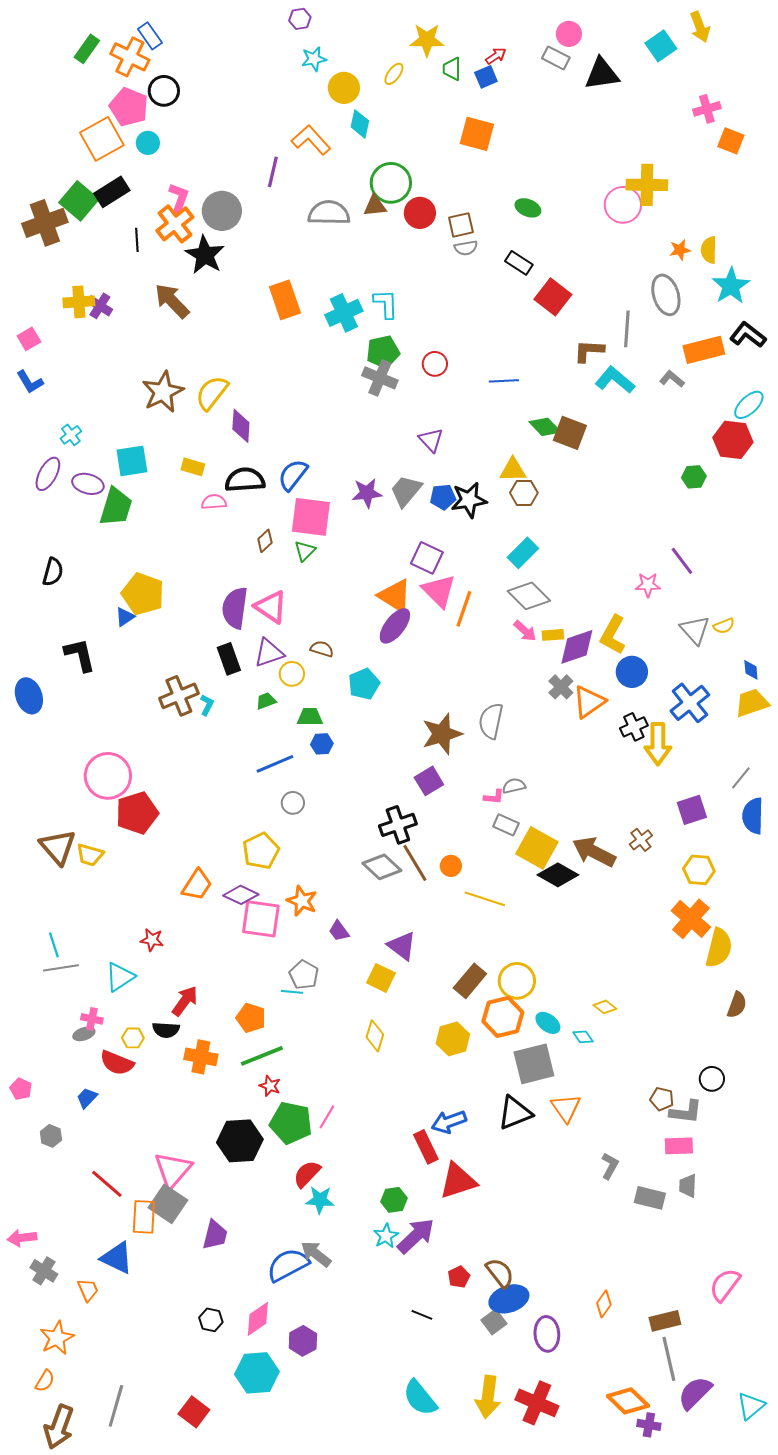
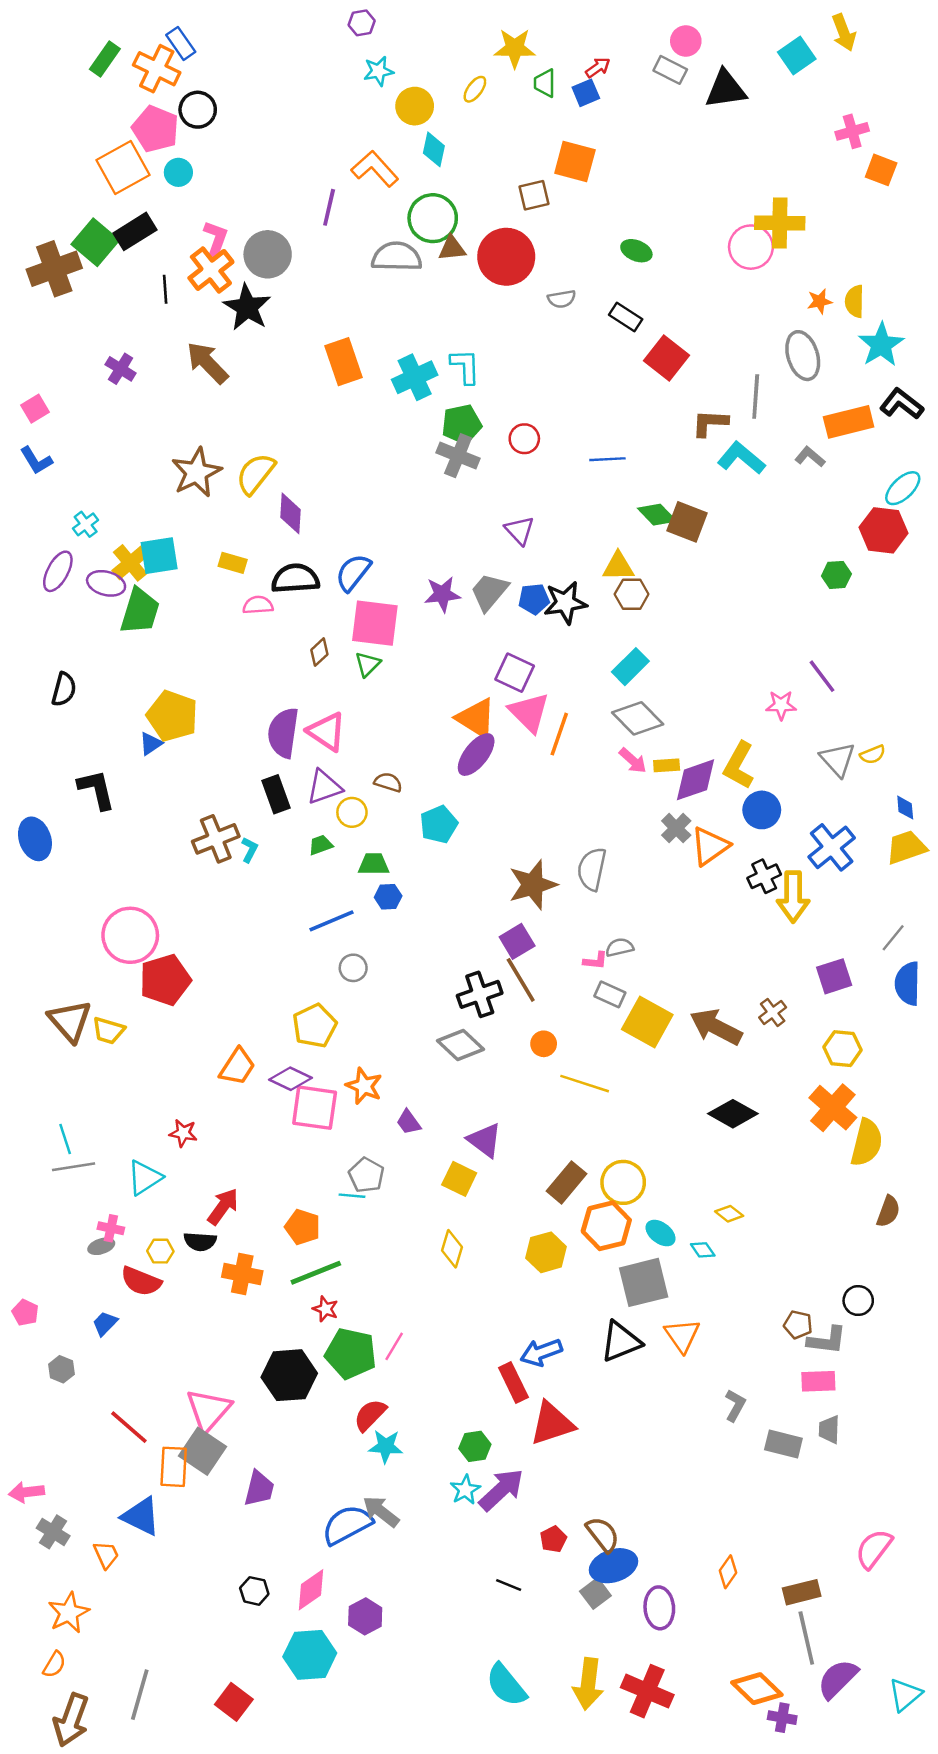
green circle: (391, 183) -> (433, 218), moved
red circle: (420, 213) -> (506, 257), size x1.5
brown square: (461, 225) -> (534, 195), moved
yellow cross: (79, 302) -> (130, 563), moved, turned -36
brown line: (415, 863) -> (521, 980), moved
black diamond: (558, 875) -> (733, 1114), moved

